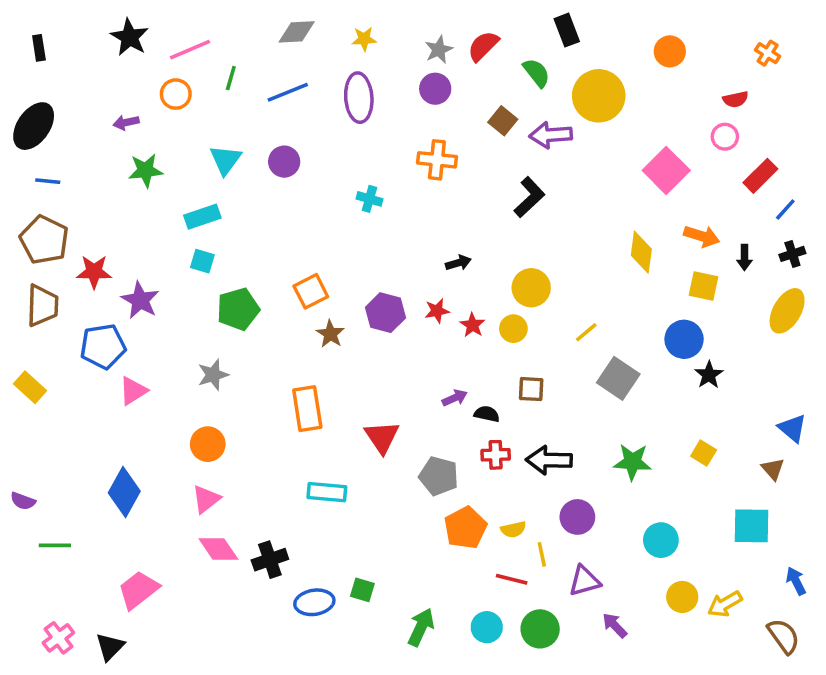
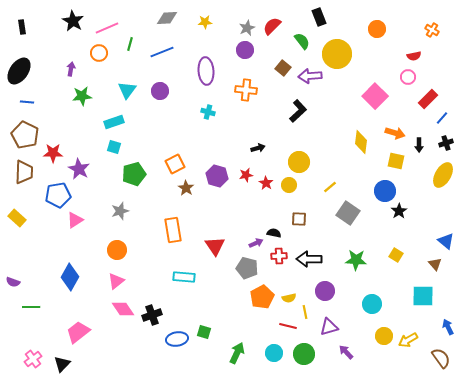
purple ellipse: (359, 98) -> (206, 71), moved
purple arrow: (126, 122) -> (71, 69), turned 112
purple arrow: (455, 398) -> (256, 243), moved

